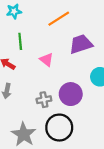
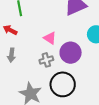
pink triangle: (46, 60) -> (50, 38), moved

